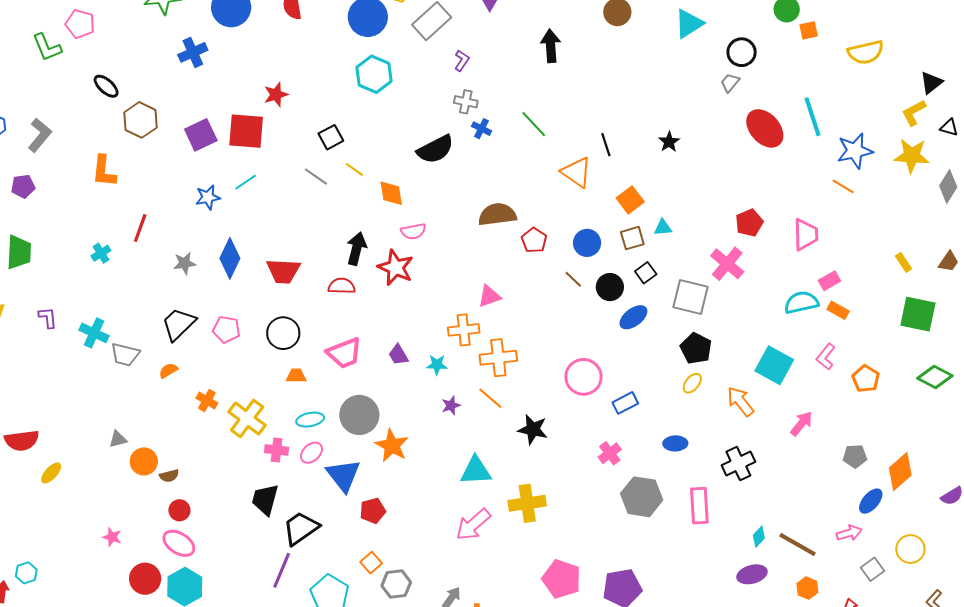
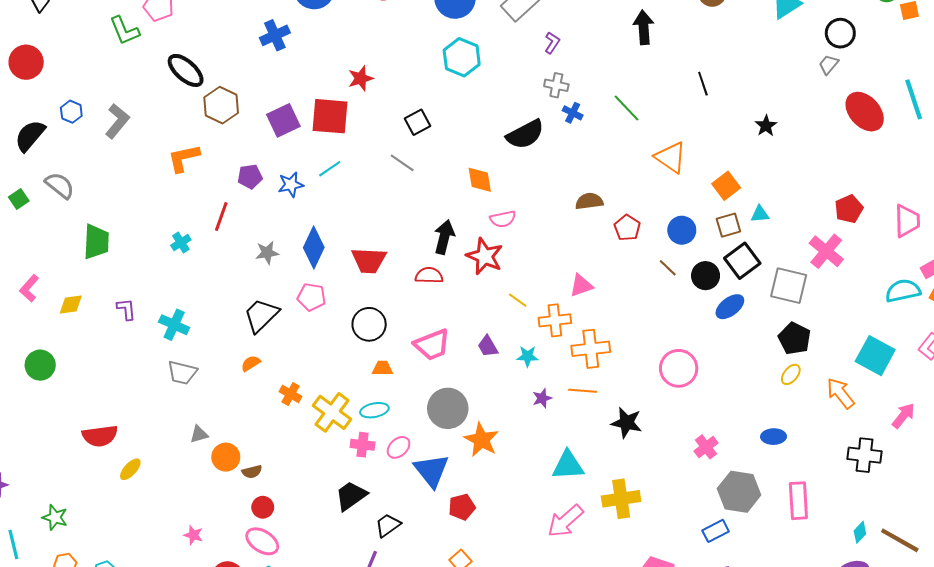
black ellipse: (106, 86) -> (186, 70), size x1.4
black line: (606, 145) -> (703, 84), moved
yellow line: (354, 169) -> (518, 300), moved
orange L-shape: (104, 171) -> (184, 158), turned 72
purple pentagon: (23, 186) -> (250, 177), moved
brown semicircle: (497, 214) -> (589, 201), size x0.7
black square: (646, 273) -> (742, 261), size x1.6
pink pentagon: (226, 329) -> (311, 297), moved
gray trapezoid: (125, 354) -> (182, 373), moved
orange line: (490, 398) -> (583, 391), turned -36
blue rectangle: (625, 403) -> (716, 531), moved
cyan ellipse: (310, 420) -> (374, 410), moved
black cross: (738, 464) -> (864, 455), moved, turned 32
black trapezoid: (265, 499) -> (351, 496), turned 40
black trapezoid: (301, 528) -> (388, 525), size x0.7

